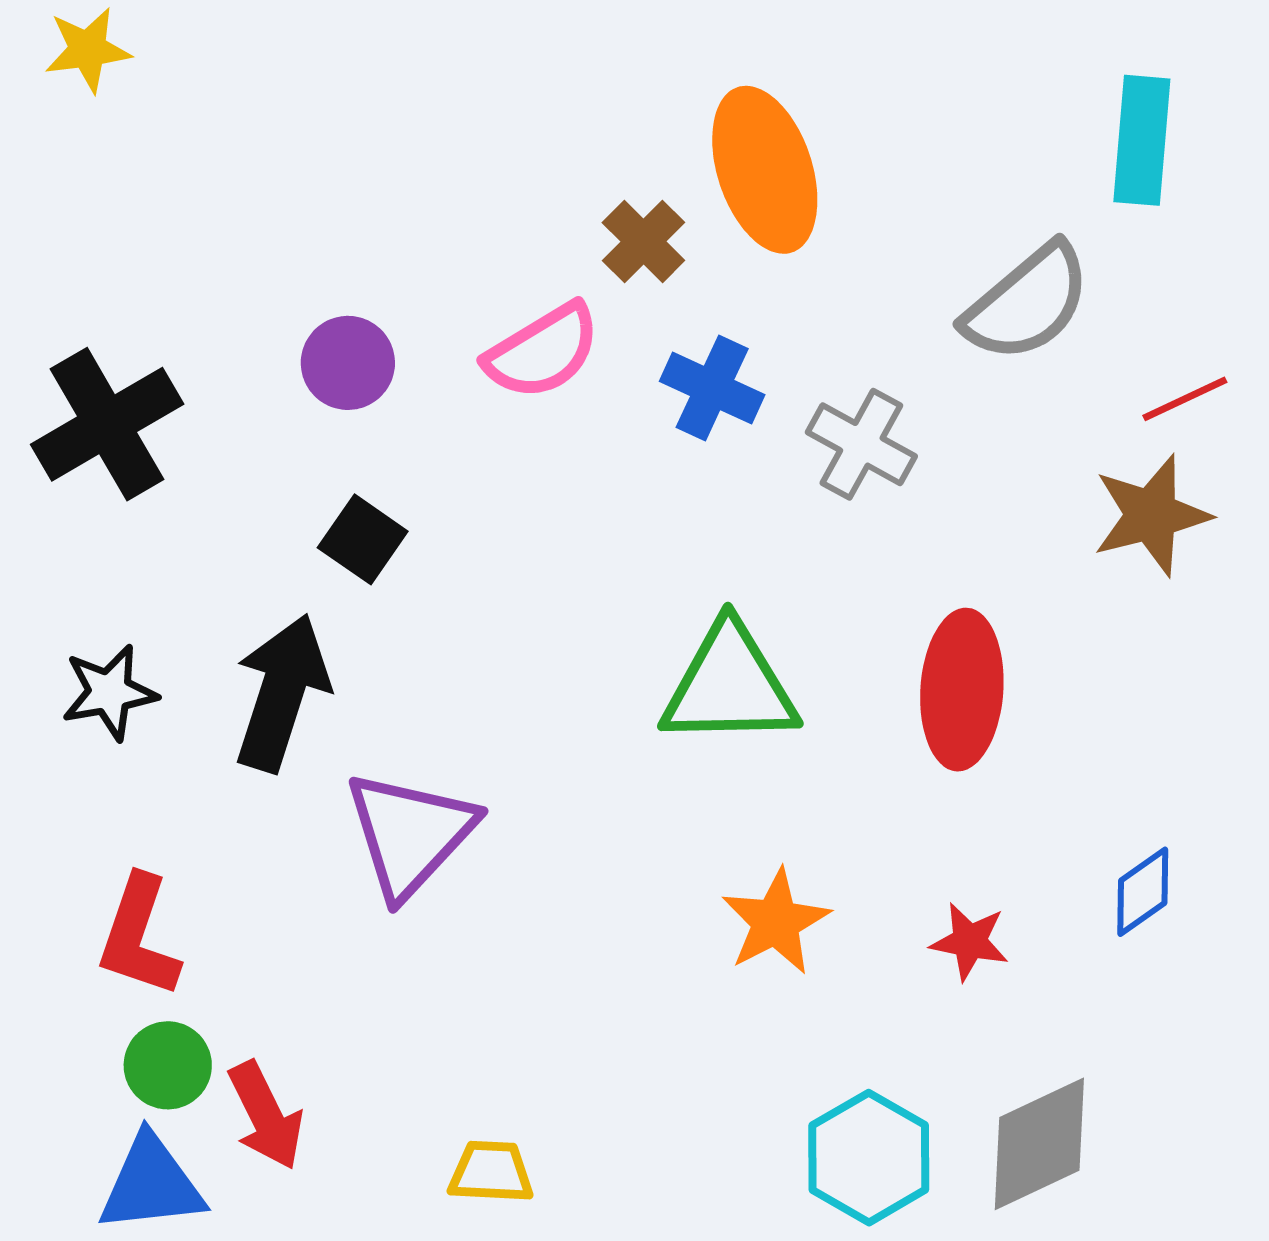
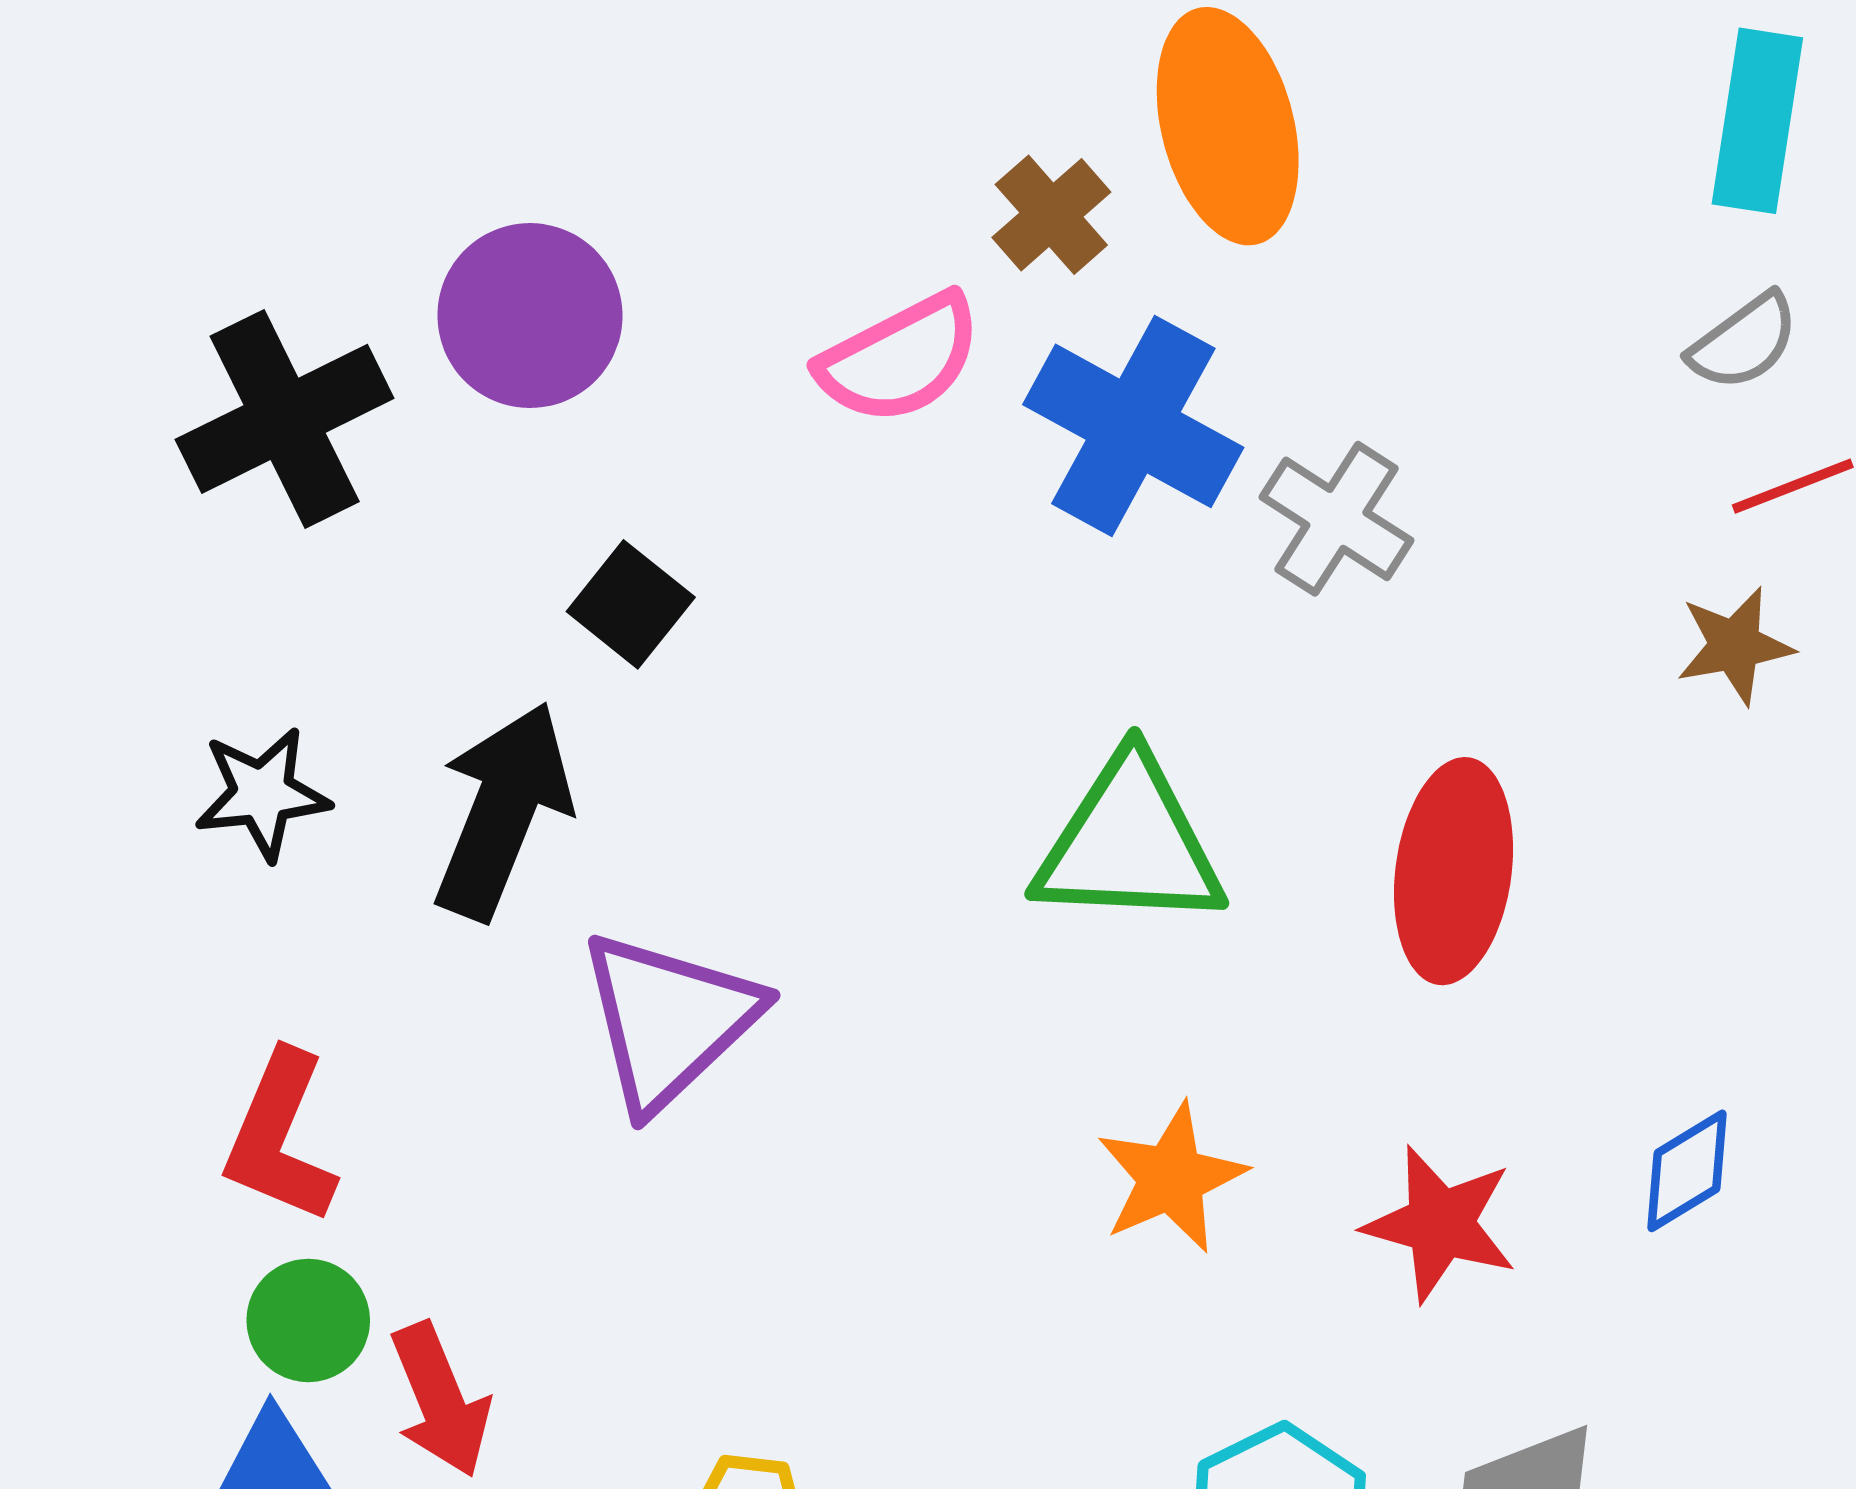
gray semicircle: (1027, 303) -> (1744, 342), moved, size x0.6
purple circle: (348, 363) -> (530, 316), moved, size x1.4
blue cross: (712, 388) -> (1133, 426), size x1.5
brown star: (1151, 515) -> (1735, 646), size x0.7
red star: (970, 941) -> (1440, 1224), size x1.4

